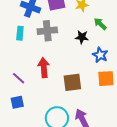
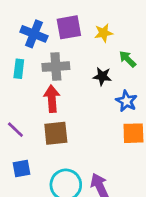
red arrow: (44, 68) -> (52, 99), moved
brown square: (72, 82) -> (56, 133), moved
blue square: (17, 102) -> (22, 168), moved

